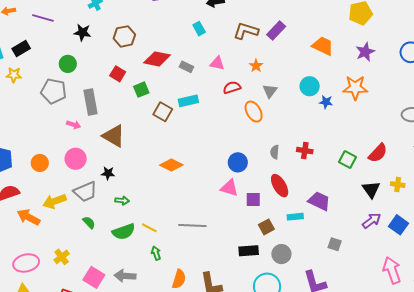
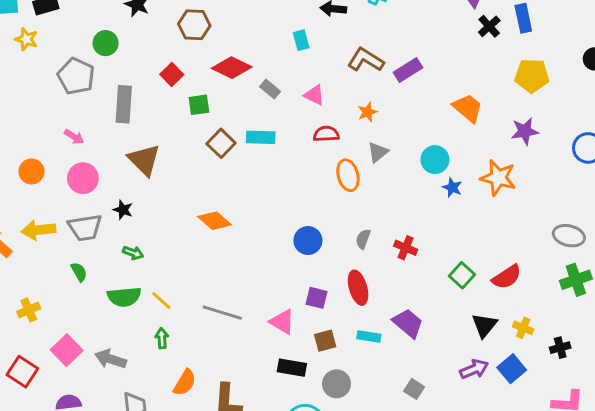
pink arrow: (74, 125) -> (74, 137), moved
pink triangle: (229, 188) -> (282, 322), moved
blue square: (398, 225) -> (512, 369), moved

